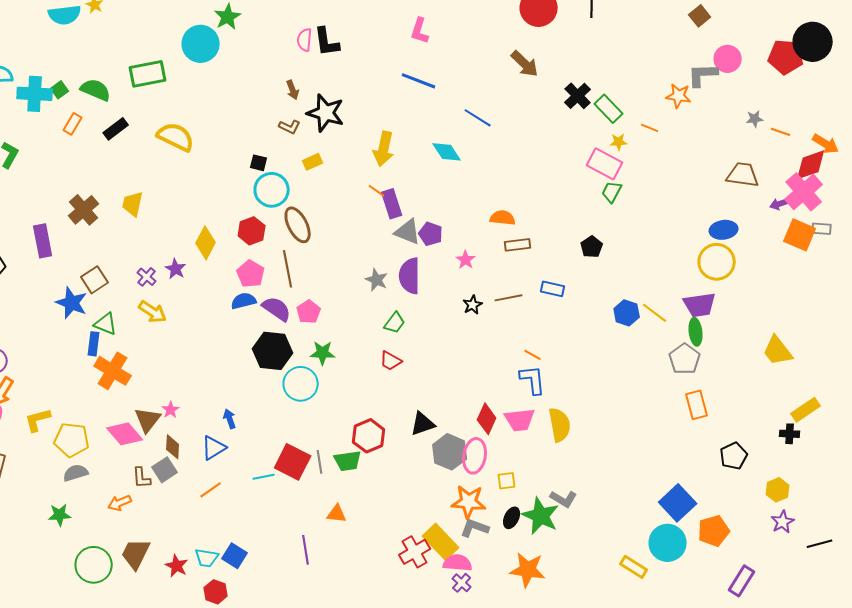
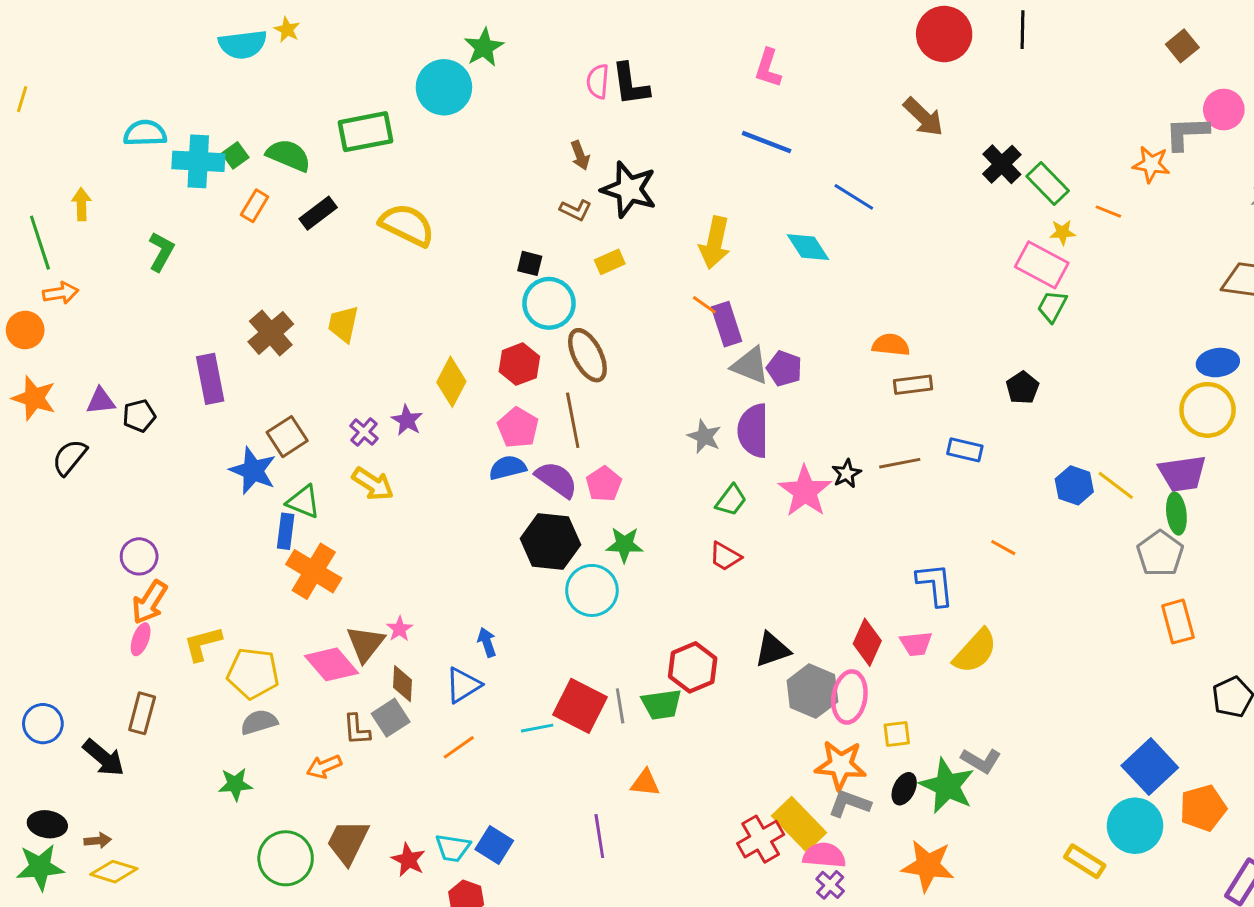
pink star: (466, 260) -> (805, 491), moved, size x1.8
orange line: (533, 355) -> (1003, 548), moved
pink trapezoid: (520, 420) -> (916, 644), size x0.7
yellow semicircle: (560, 425) -> (975, 651), turned 52

